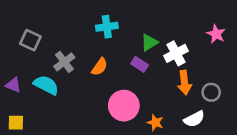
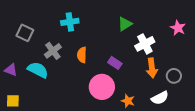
cyan cross: (107, 27) -> (70, 22), moved
green triangle: (149, 42) -> (125, 24), moved
purple rectangle: (140, 64) -> (115, 63), moved
orange semicircle: (100, 67) -> (82, 55), turned 147

